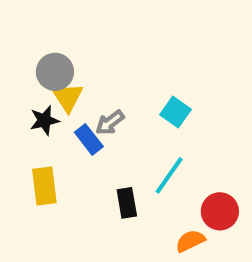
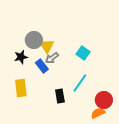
gray circle: (55, 72) -> (34, 40), moved
yellow triangle: (68, 97) -> (47, 46), moved
orange semicircle: (190, 241) -> (98, 113), moved

